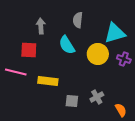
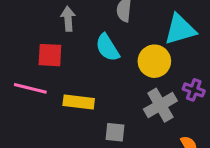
purple cross: (124, 59) -> (194, 90), moved
gray cross: (97, 97) -> (160, 105), moved, size x1.5

